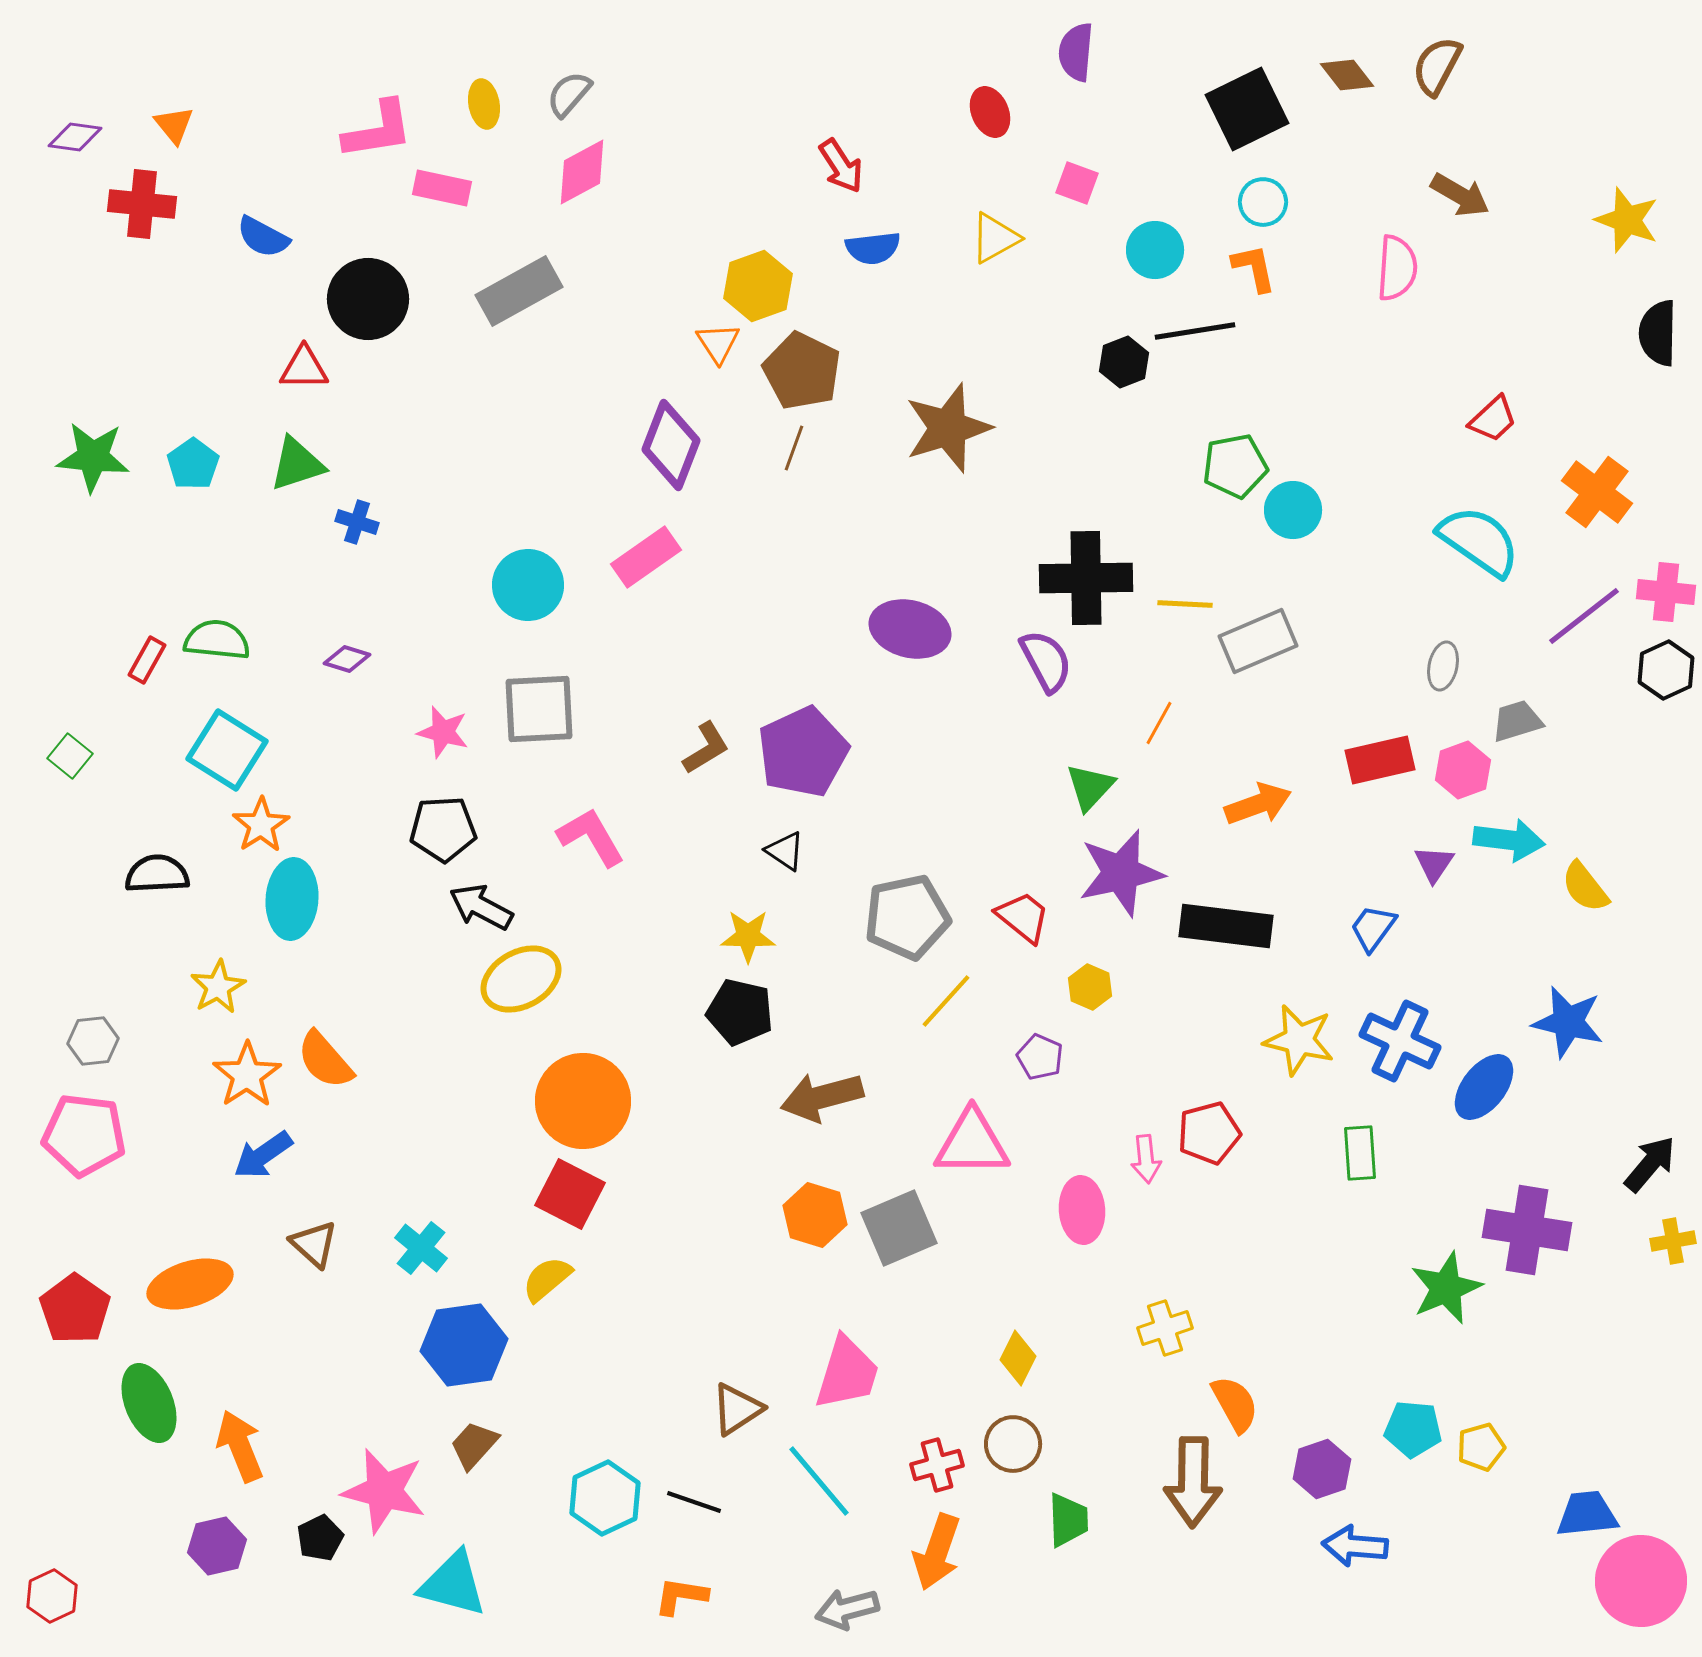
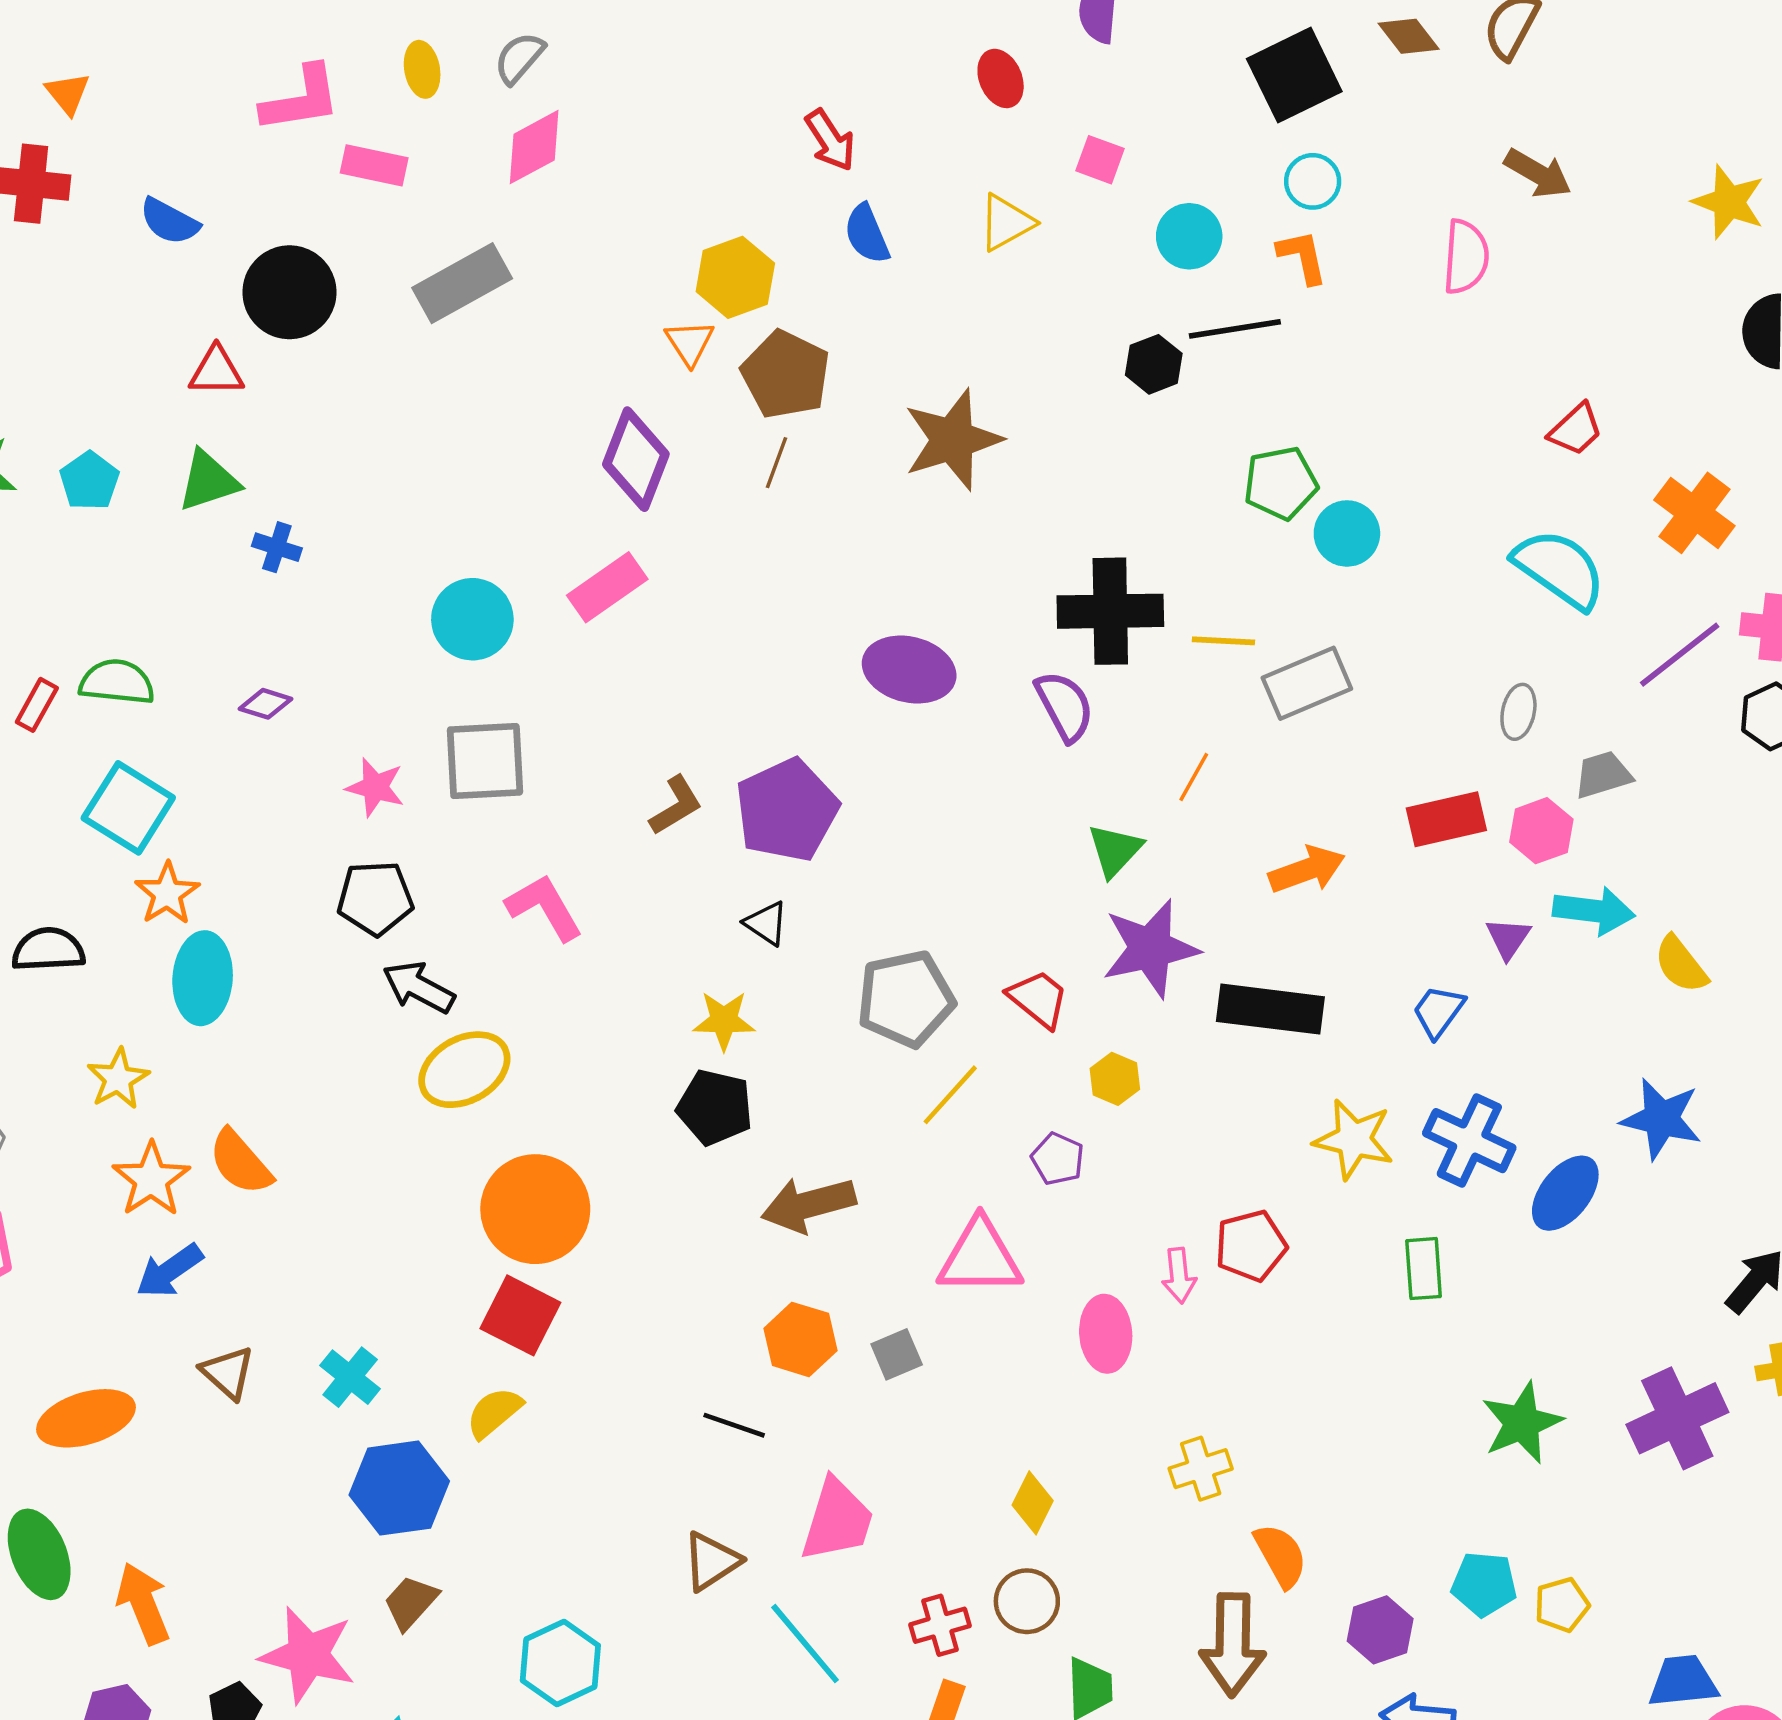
blue semicircle: (873, 248) -> (867, 234), turned 74
gray square: (899, 1228) -> (897, 1354), size x0.6
purple cross: (1527, 1230) -> (1677, 1418), moved, turned -34
black line: (694, 1502) -> (734, 1425), moved

